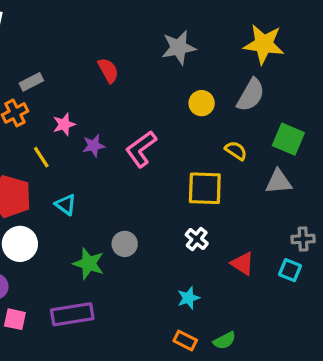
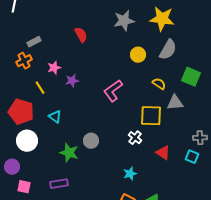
yellow star: (264, 44) -> (162, 19), moved
pink L-shape: (141, 149) -> (113, 91), moved
gray triangle: (279, 182) -> (175, 103), moved
yellow square: (205, 188) -> (151, 116), moved
purple rectangle: (72, 314) -> (59, 184), size x0.7

